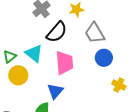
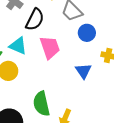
blue triangle: (55, 91) -> (83, 71), moved

